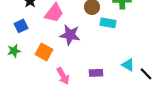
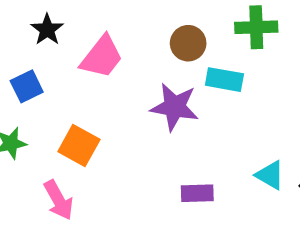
purple star: (70, 35) -> (174, 107), moved
pink arrow: (63, 76) -> (59, 200), moved

